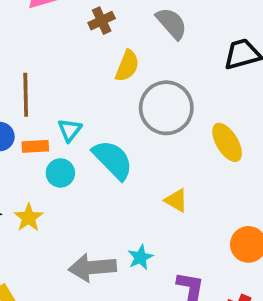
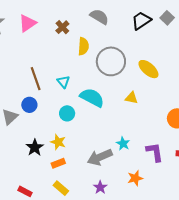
cyan triangle: (70, 130) -> (63, 82), moved
orange rectangle: (35, 146) -> (58, 163), moved
yellow triangle: (176, 200) -> (131, 98), moved

